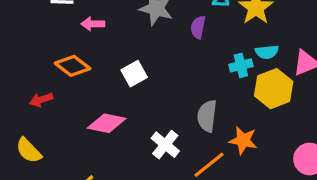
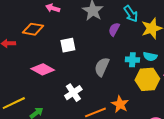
orange diamond: (73, 66) -> (33, 29), turned -45
gray semicircle: (207, 116) -> (102, 67), moved

